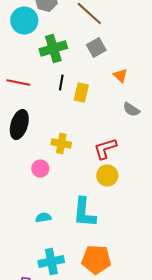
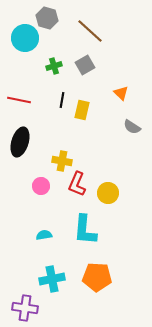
green cross: (53, 48) -> (54, 66), size x0.6
gray square: (96, 48) -> (85, 65), moved
red L-shape: (105, 148) -> (77, 184), moved, turned -50

